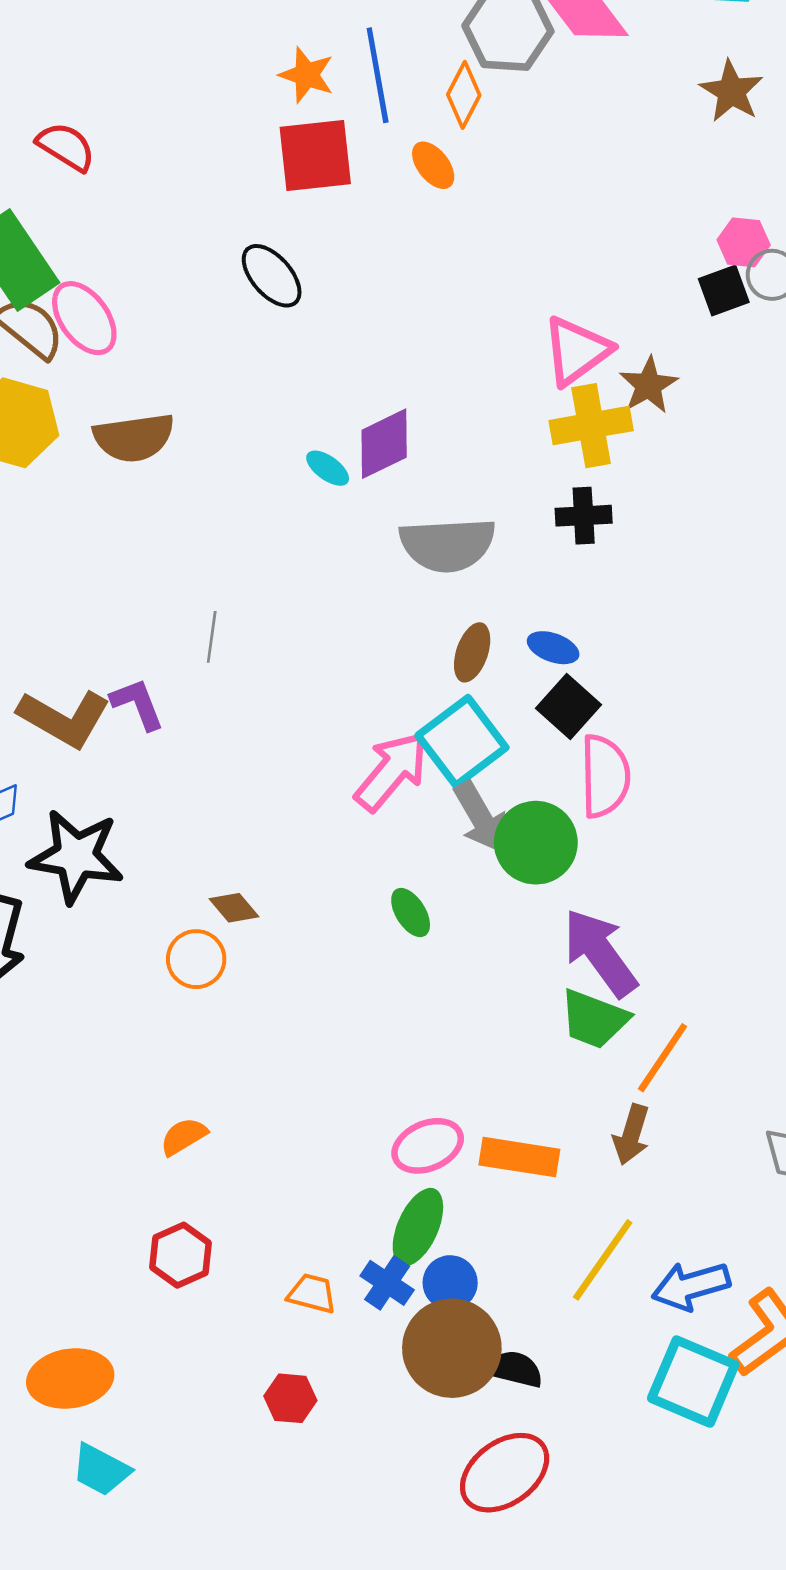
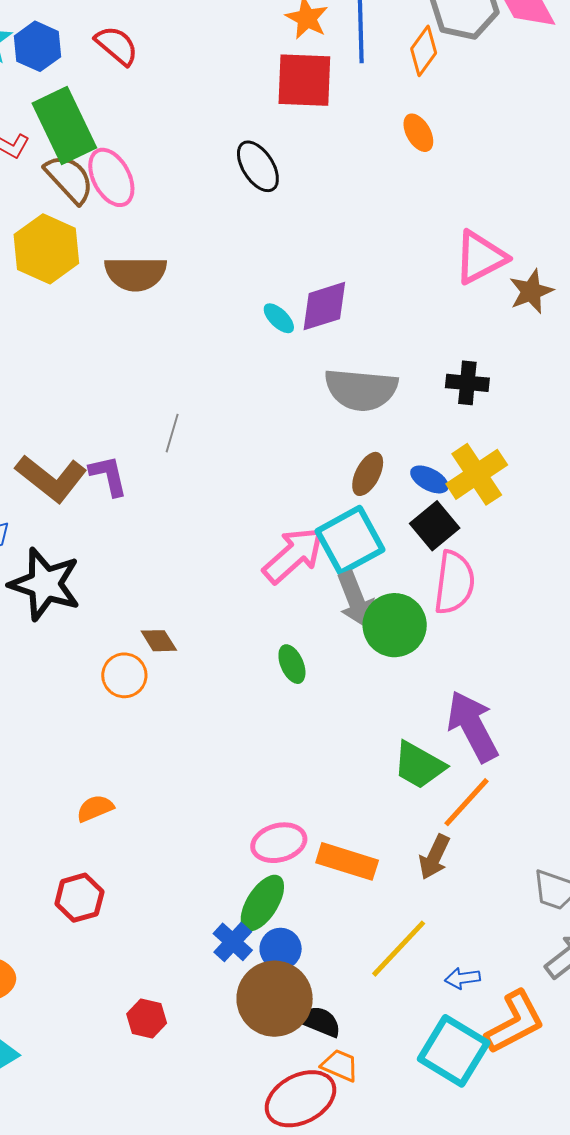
orange ellipse: (433, 165) -> (418, 133), moved
yellow cross: (591, 426) -> (477, 474), moved, turned -32
purple arrow: (600, 953) -> (473, 726), moved
blue arrow: (691, 1286) -> (462, 978), size x0.6
orange trapezoid: (312, 1294) -> (340, 1065), moved

